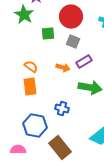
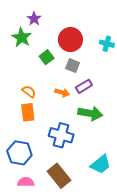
green square: (48, 34) -> (47, 57), turned -32
blue cross: (62, 109) -> (61, 135), size x1.6
blue hexagon: (35, 126) -> (19, 153), moved
pink semicircle: (18, 150) -> (26, 182), moved

